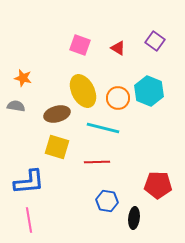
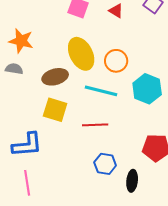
orange star: (23, 78) -> (21, 41), size x1.4
cyan hexagon: (149, 91) -> (147, 89), moved

